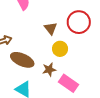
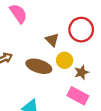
brown ellipse: (22, 60) -> (39, 66), moved
brown star: (49, 70) -> (81, 72), moved

